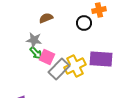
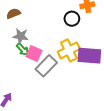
brown semicircle: (46, 18) -> (13, 14), moved
yellow cross: (75, 66) -> (69, 50), moved

